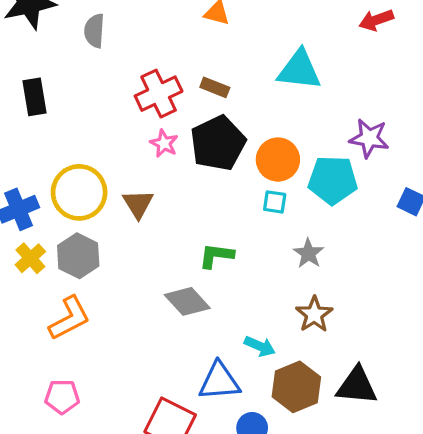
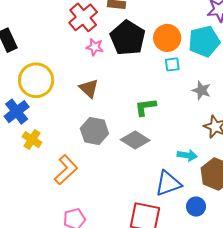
yellow circle: (79, 192) -> (36, 80), moved
gray hexagon: (78, 256) -> (94, 131), moved

